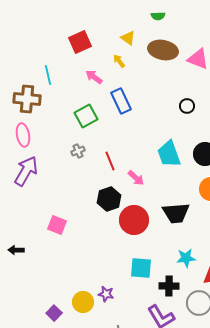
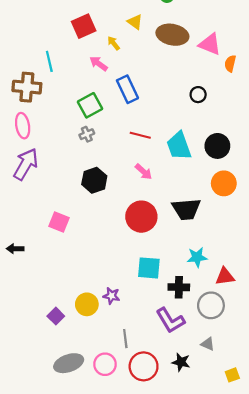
yellow arrow: (119, 61) -> (114, 43), moved
gray cross: (78, 151) -> (87, 134), moved
red line: (110, 161) -> (140, 135), moved, turned -54
black hexagon: (109, 199) -> (94, 180), moved

